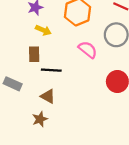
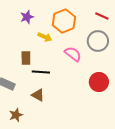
yellow arrow: (43, 30) -> (45, 37), moved
brown star: (40, 119) -> (16, 115), moved

